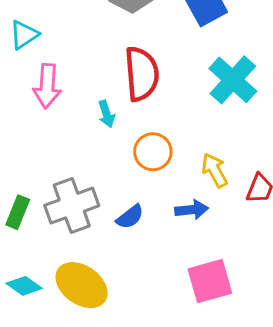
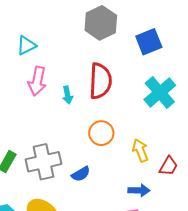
cyan arrow: (106, 114) -> (67, 95), moved
blue arrow: (192, 210) -> (139, 190), moved

